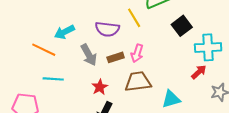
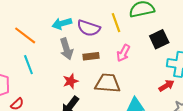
cyan arrow: (64, 32) -> (62, 24), moved
pink arrow: (137, 53) -> (123, 53), moved
cyan line: (53, 79) -> (28, 65), turned 54

